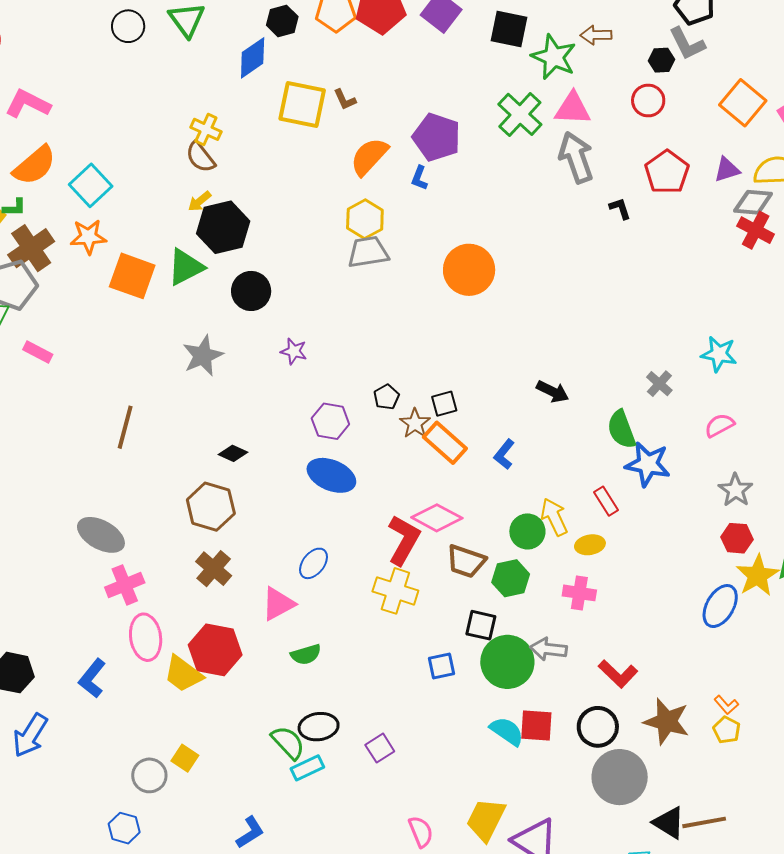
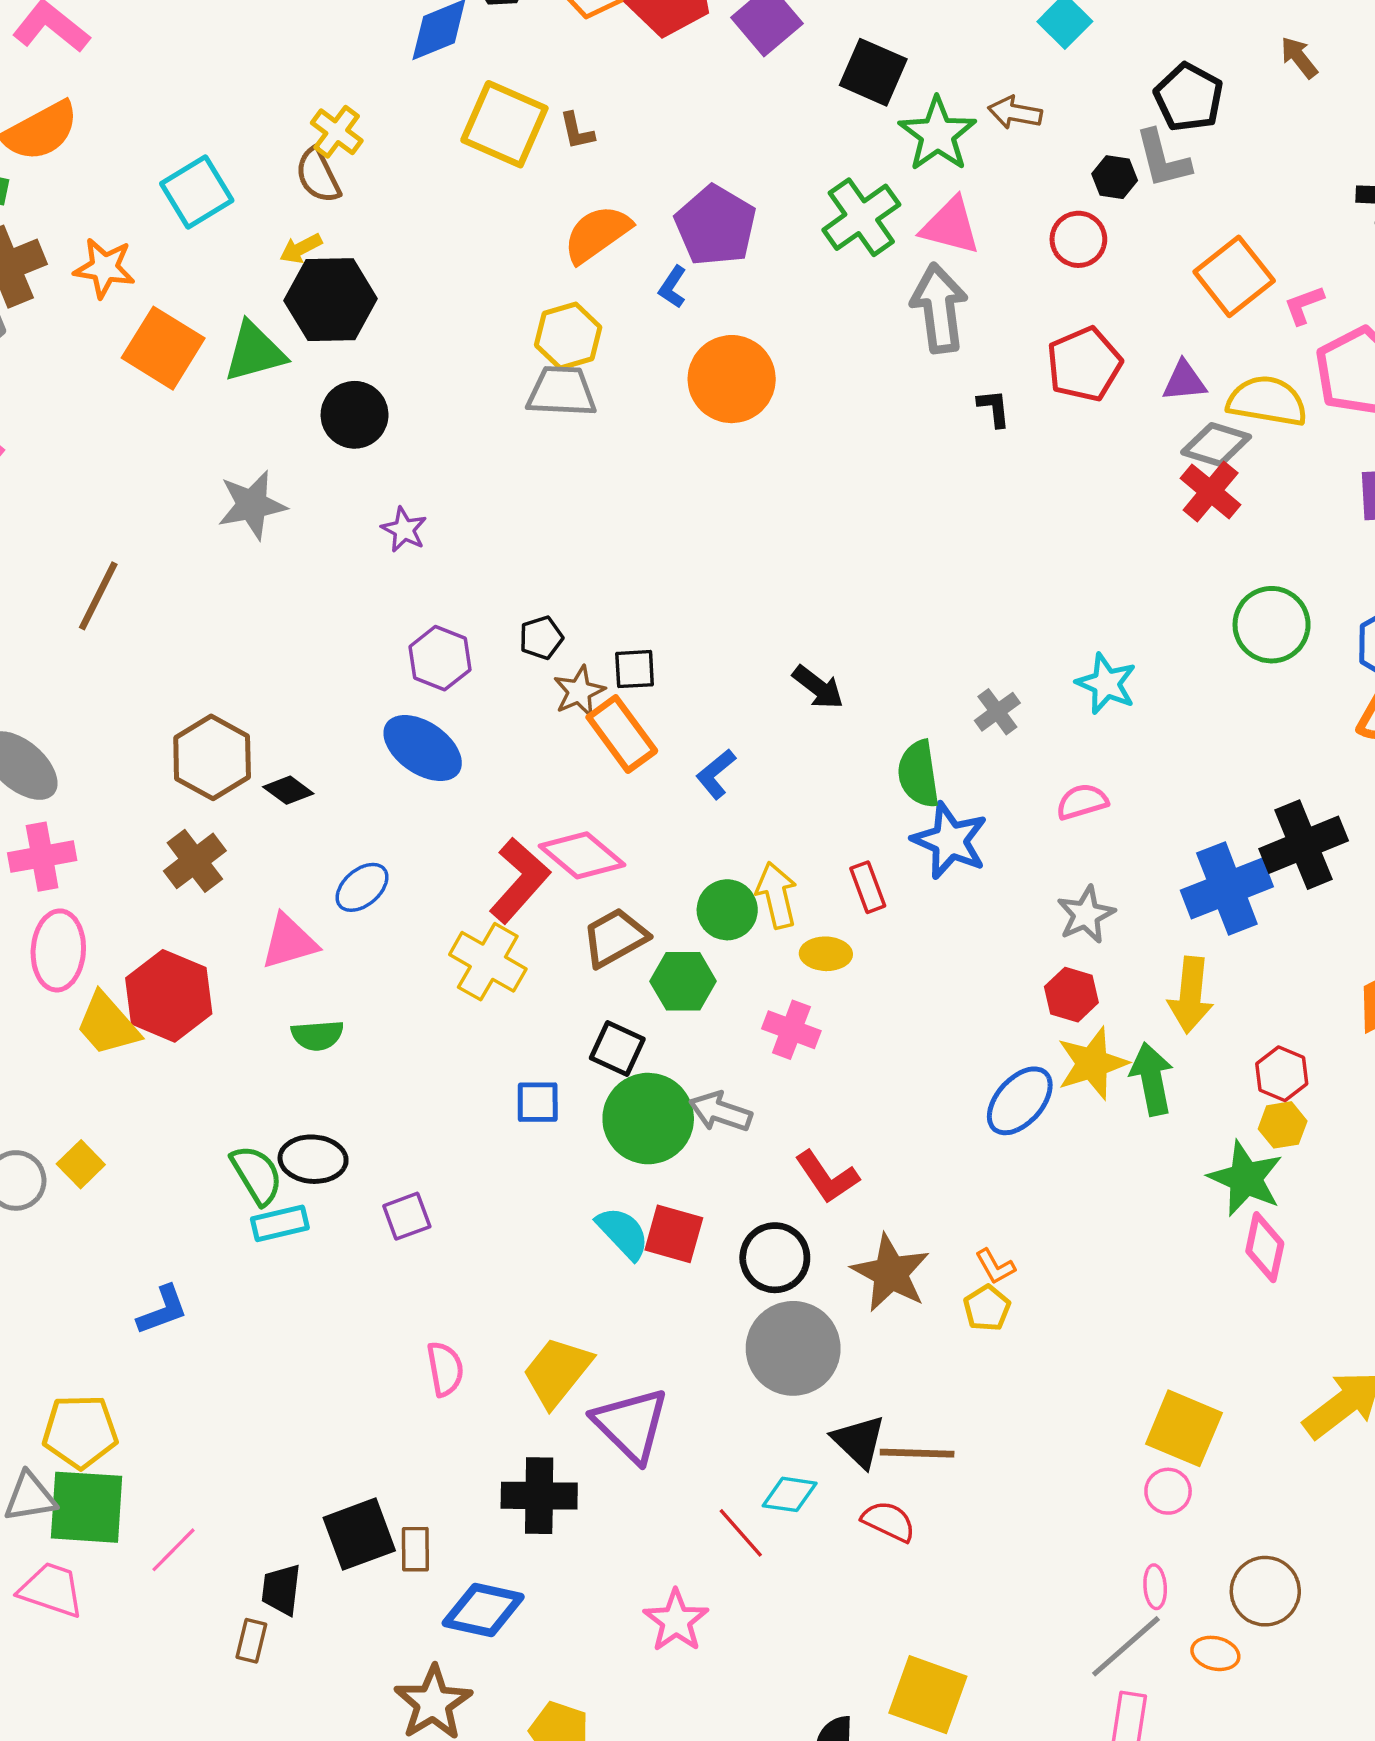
cyan square: (91, 185) -> (197, 192), moved
orange circle: (469, 270) -> (732, 379), moved
black diamond: (233, 453) -> (288, 790), moved
brown trapezoid: (466, 561) -> (615, 938), turned 120

